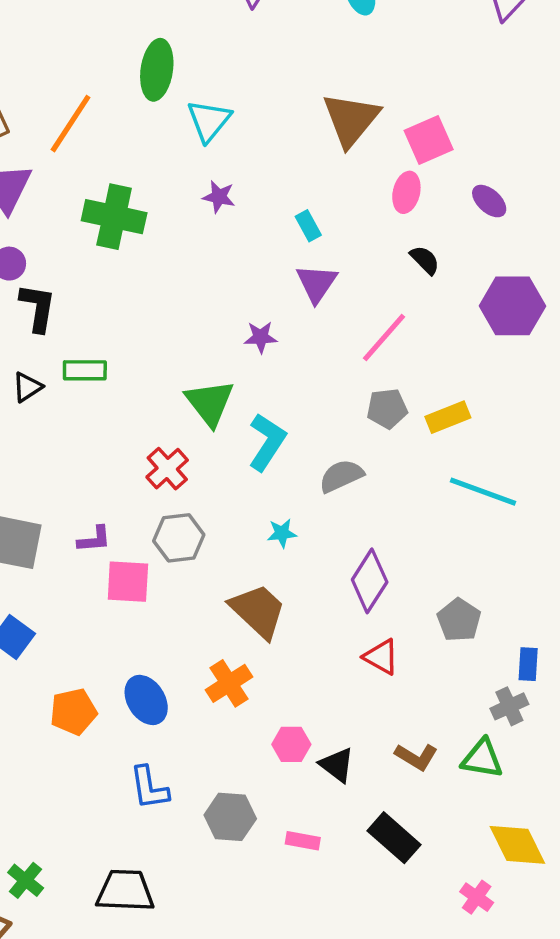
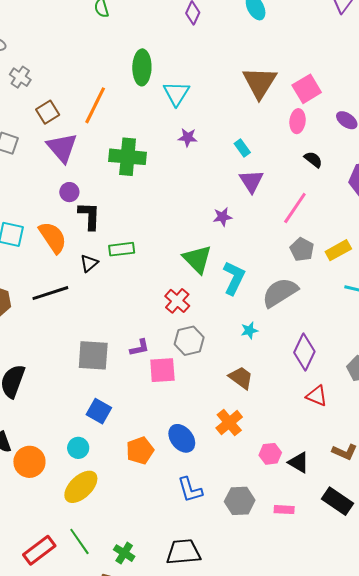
gray pentagon: (387, 409) -> (302, 250), turned -30
gray semicircle: (341, 476) -> (280, 292), size x1.4
brown trapezoid: (258, 611) -> (241, 378), size x0.7

